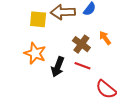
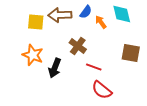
orange arrow: (105, 38) -> (101, 22), moved
red line: (82, 66) -> (94, 67), moved

